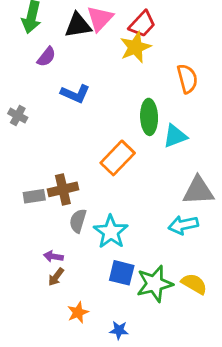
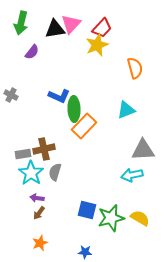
blue L-shape: (75, 94) -> (59, 96), moved
green ellipse: (149, 117) -> (74, 109), moved
cyan star: (111, 232) -> (31, 173), moved
orange star: (78, 312) -> (40, 243), moved

